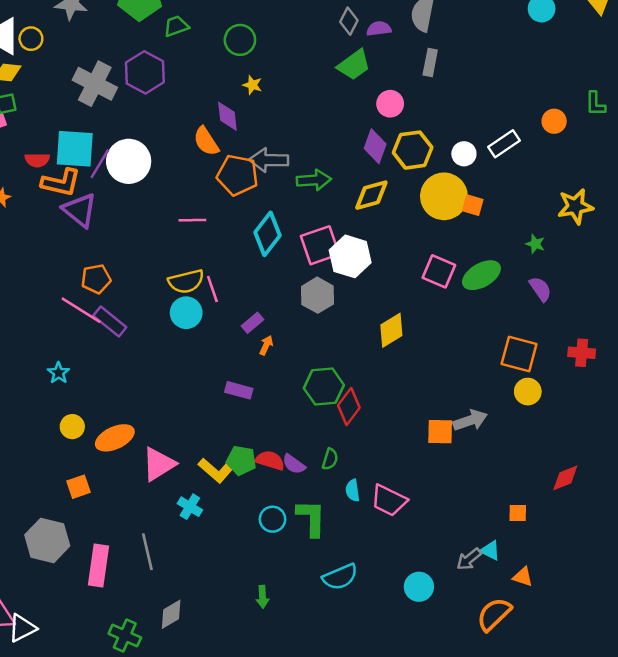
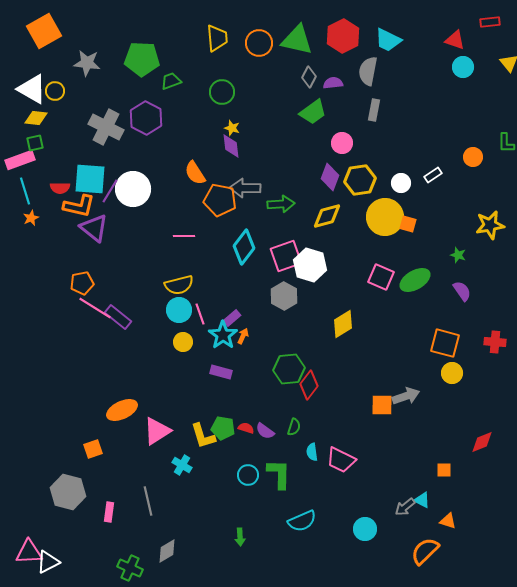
purple diamond: (227, 116) -> (231, 146), moved
white rectangle: (504, 144) -> (433, 175), size x0.7
orange pentagon: (96, 279) -> (82, 283), moved
pink line: (212, 289) -> (200, 314), moved
cyan star: (59, 373) -> (223, 335), moved, size x1.6
yellow circle: (72, 427) -> (183, 342), moved
red semicircle: (270, 460) -> (246, 428), size x0.7
yellow L-shape: (216, 470) -> (203, 436), turned 32
pink rectangle: (99, 565) -> (109, 512), size x0.6

